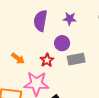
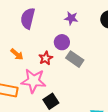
purple semicircle: (40, 21) -> (28, 18), moved
gray rectangle: (76, 59) -> (75, 59), turned 42

